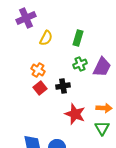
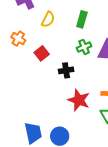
orange cross: (38, 70) -> (18, 39), moved
red square: (40, 88) -> (42, 53), moved

